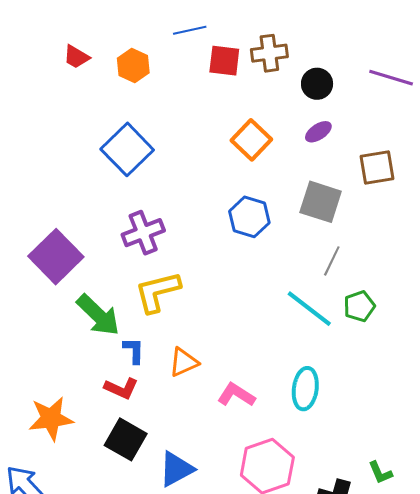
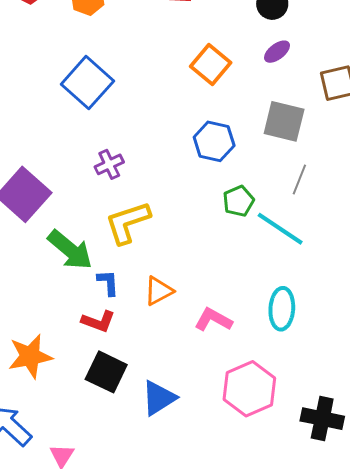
purple cross: (143, 233) -> (109, 164), size x0.7
green pentagon: (359, 306) -> (239, 201), moved

